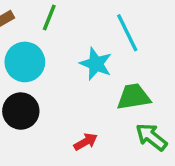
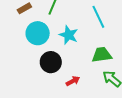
cyan star: (96, 64) -> (69, 35), moved
black circle: (21, 111) -> (51, 62), moved

